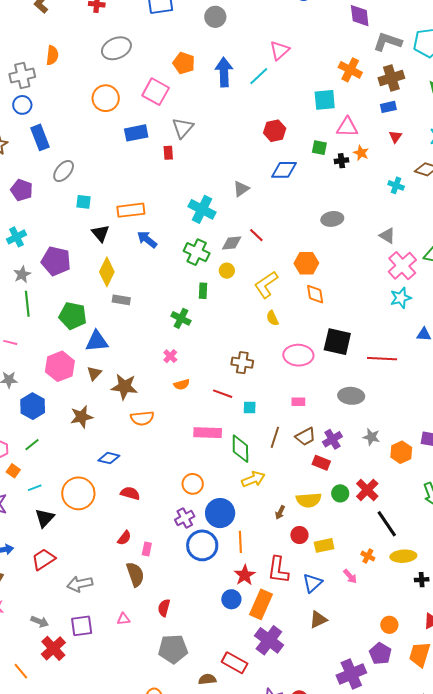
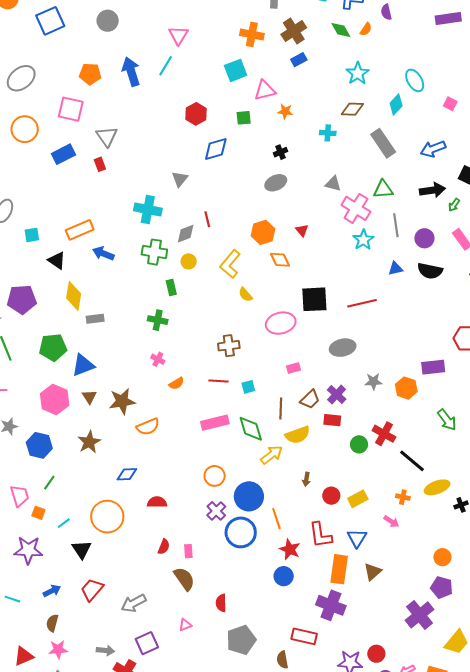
red triangle: (395, 137) -> (302, 230), moved
black cross: (341, 161) -> (281, 152), moved
red line: (256, 235) -> (207, 219), turned 49
yellow semicircle: (309, 500) -> (298, 435), moved
orange rectangle: (261, 604) -> (339, 569), moved
brown semicircle: (207, 679) -> (282, 660), turned -78

